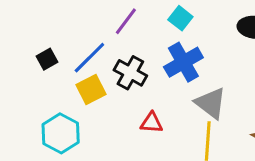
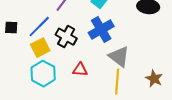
black square: (47, 59) -> (11, 28), turned 32
cyan hexagon: (61, 133) -> (43, 74), moved

